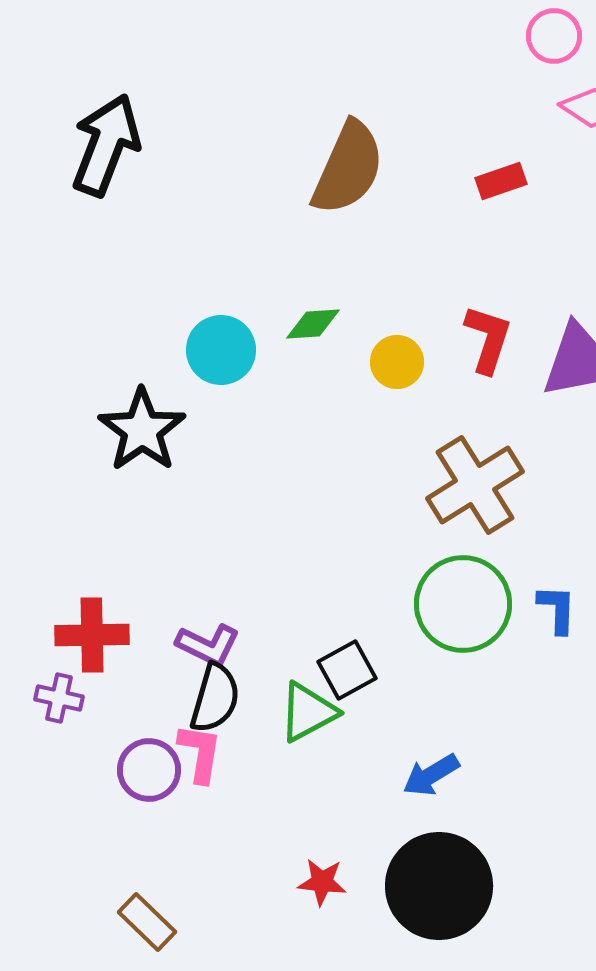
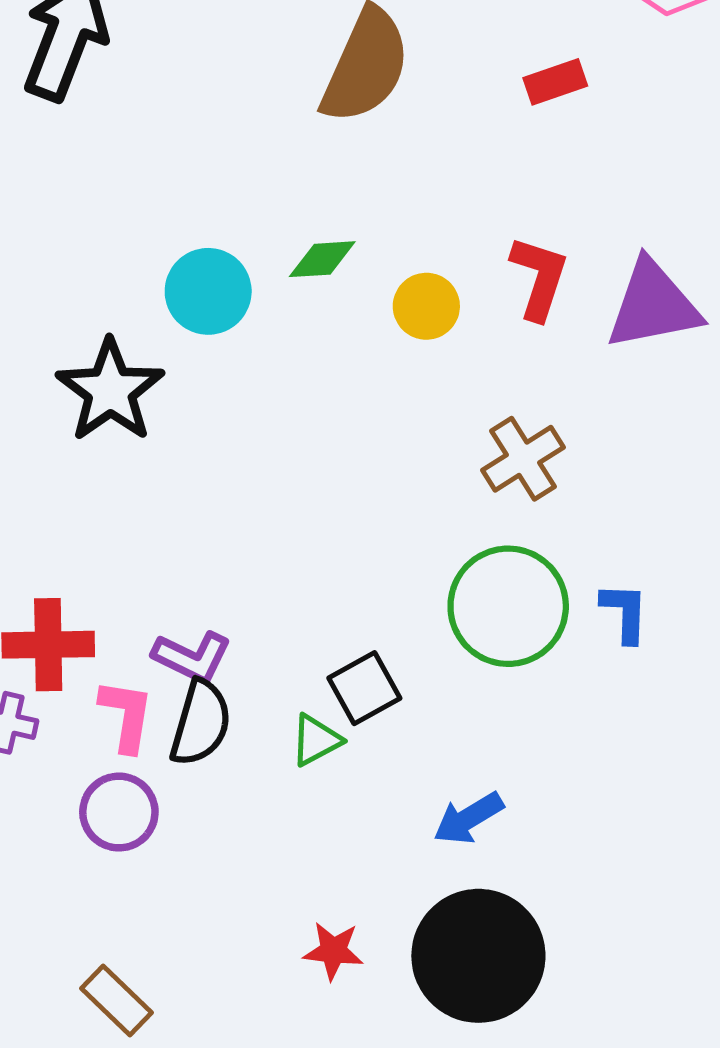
brown cross: (475, 485) -> (523, 459), size x0.7
green triangle: (308, 712) -> (316, 740), size x0.7
pink L-shape: (200, 753) -> (126, 715), moved

